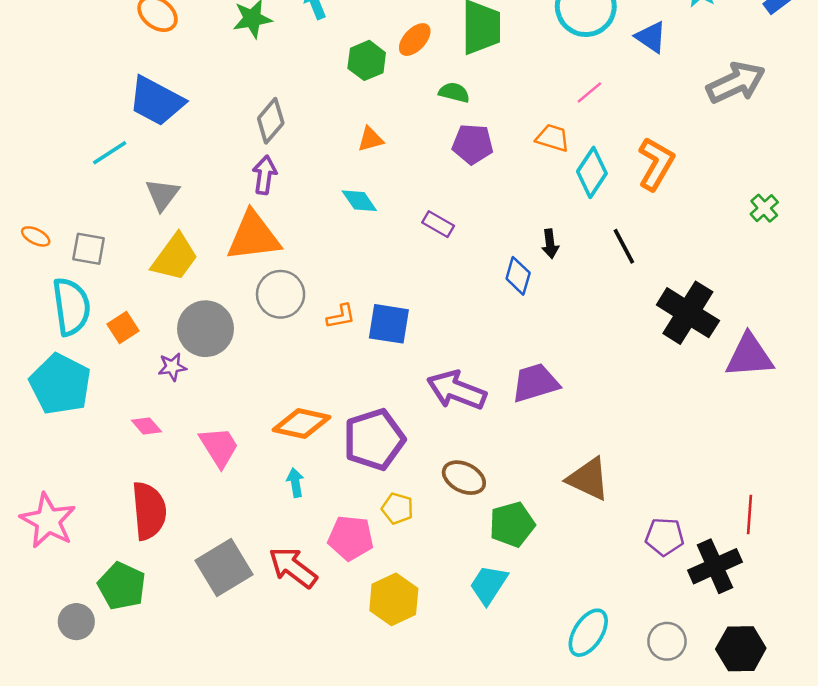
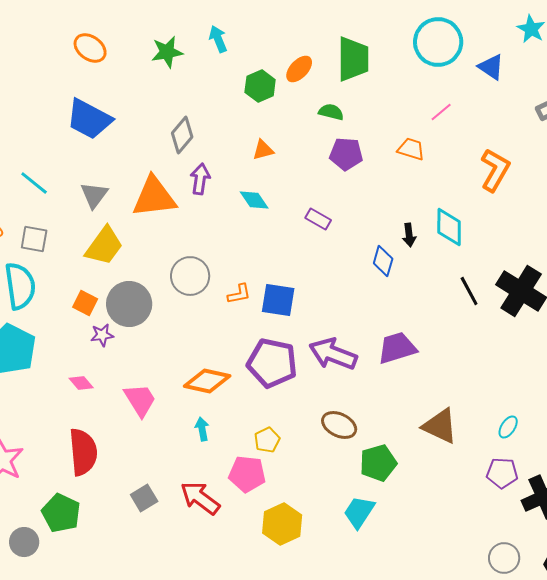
cyan line: (110, 153) -> (34, 183), moved, turned 72
cyan diamond: (592, 172) -> (449, 227), moved, turned -33
purple arrow: (265, 175) -> (200, 179), moved
orange triangle: (254, 236) -> (154, 197), moved
black line: (624, 246) -> (469, 291), moved
orange square: (123, 327) -> (85, 303), moved, turned -30
purple pentagon: (374, 439) -> (272, 363), moved, turned 30
yellow pentagon: (397, 508) -> (267, 440), moved, turned 30
gray square: (224, 567) -> (144, 498), size x0.6
cyan ellipse: (588, 633) -> (508, 427), moved, size x0.6

